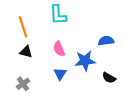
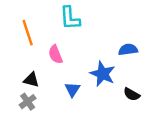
pink semicircle: (59, 49) -> (55, 54), moved
black triangle: (26, 52) -> (31, 80), moved
blue star: (85, 61) -> (103, 74), turned 30

